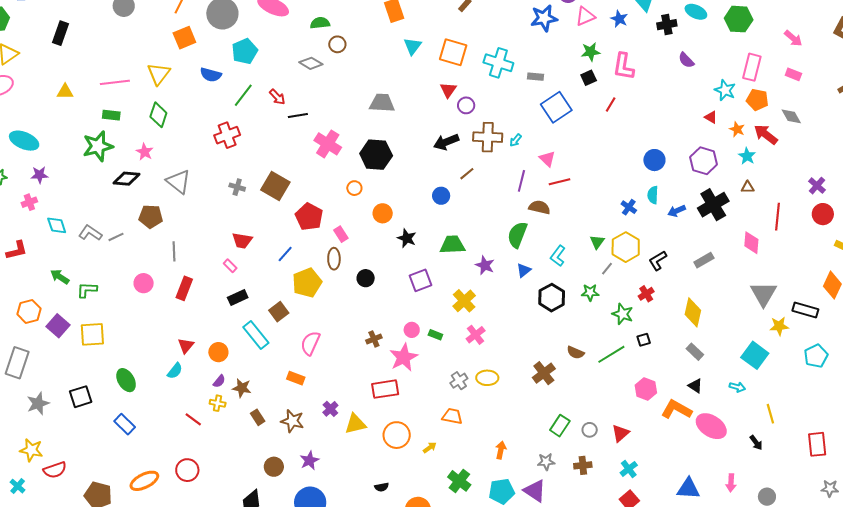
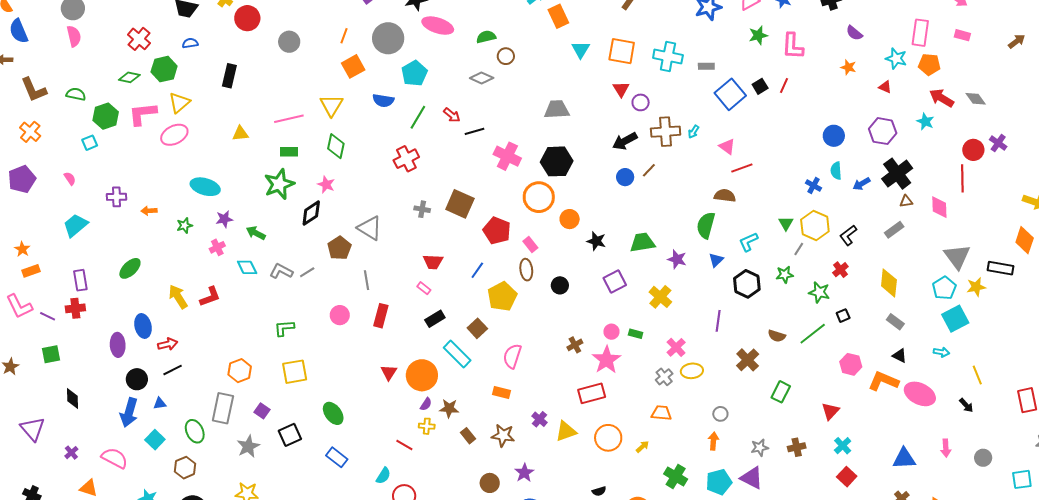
black square: (589, 78) -> (760, 86), moved
gray diamond: (791, 116) -> (976, 99), moved
orange star: (737, 129) -> (848, 67), moved
black diamond: (126, 179) -> (311, 213), turned -32
purple line: (521, 181) -> (718, 321), moved
gray triangle: (178, 182) -> (370, 228), moved
brown triangle: (748, 187) -> (906, 201), moved
orange circle: (354, 188) -> (539, 197), size x2.0
blue circle: (441, 196) -> (625, 177), moved
red circle: (823, 214) -> (973, 150), moved
brown pentagon: (151, 217) -> (339, 248), turned -30
cyan L-shape: (558, 256) -> (748, 242), turned 35
green arrow: (60, 277) -> (256, 233), moved
orange hexagon: (29, 311) -> (240, 371), moved
purple square: (58, 326) -> (262, 411), moved, size x0.7
pink cross: (476, 335) -> (676, 347), moved
orange circle: (218, 352) -> (422, 375), size x1.6
cyan square: (755, 355) -> (955, 319), turned 32
cyan pentagon: (816, 356) -> (944, 288), moved
cyan semicircle: (175, 371) -> (383, 476), moved
green rectangle: (560, 426) -> (781, 392), moved
gray circle: (590, 430) -> (720, 414), moved

